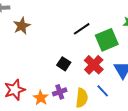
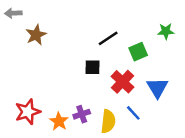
green square: (107, 40) -> (138, 52), size x0.7
black square: (64, 64) -> (93, 67), moved, turned -32

